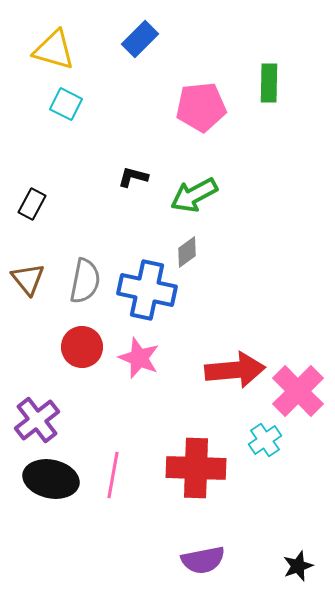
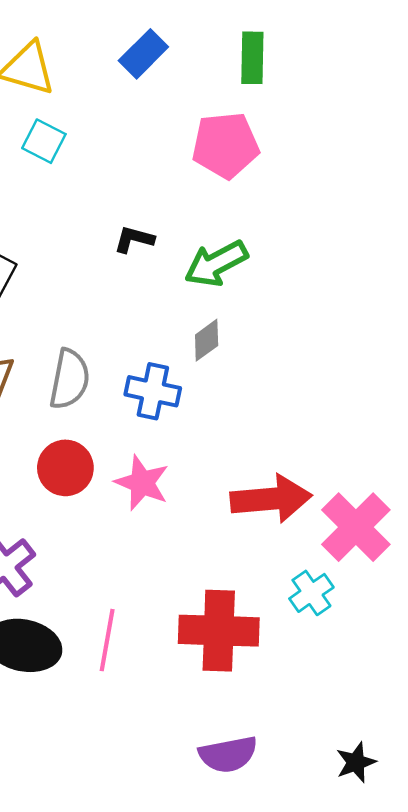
green rectangle: (269, 83) -> (252, 58), moved
blue cross: (147, 290) -> (153, 391), size x0.7

